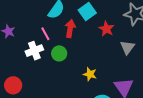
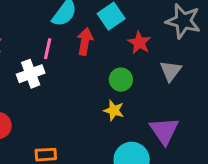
pink line: (45, 34) -> (48, 49), turned 40
green circle: (59, 53) -> (121, 80), moved

